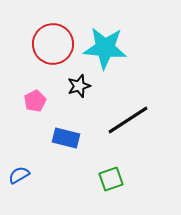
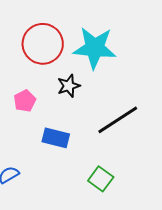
green square: (111, 179) -> (101, 179), turned -35

